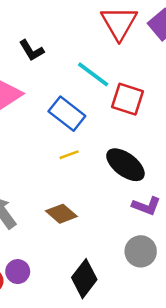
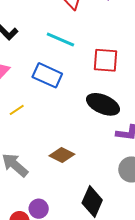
red square: (127, 99) -> (106, 60), moved
yellow line: (69, 155) -> (17, 110), moved

